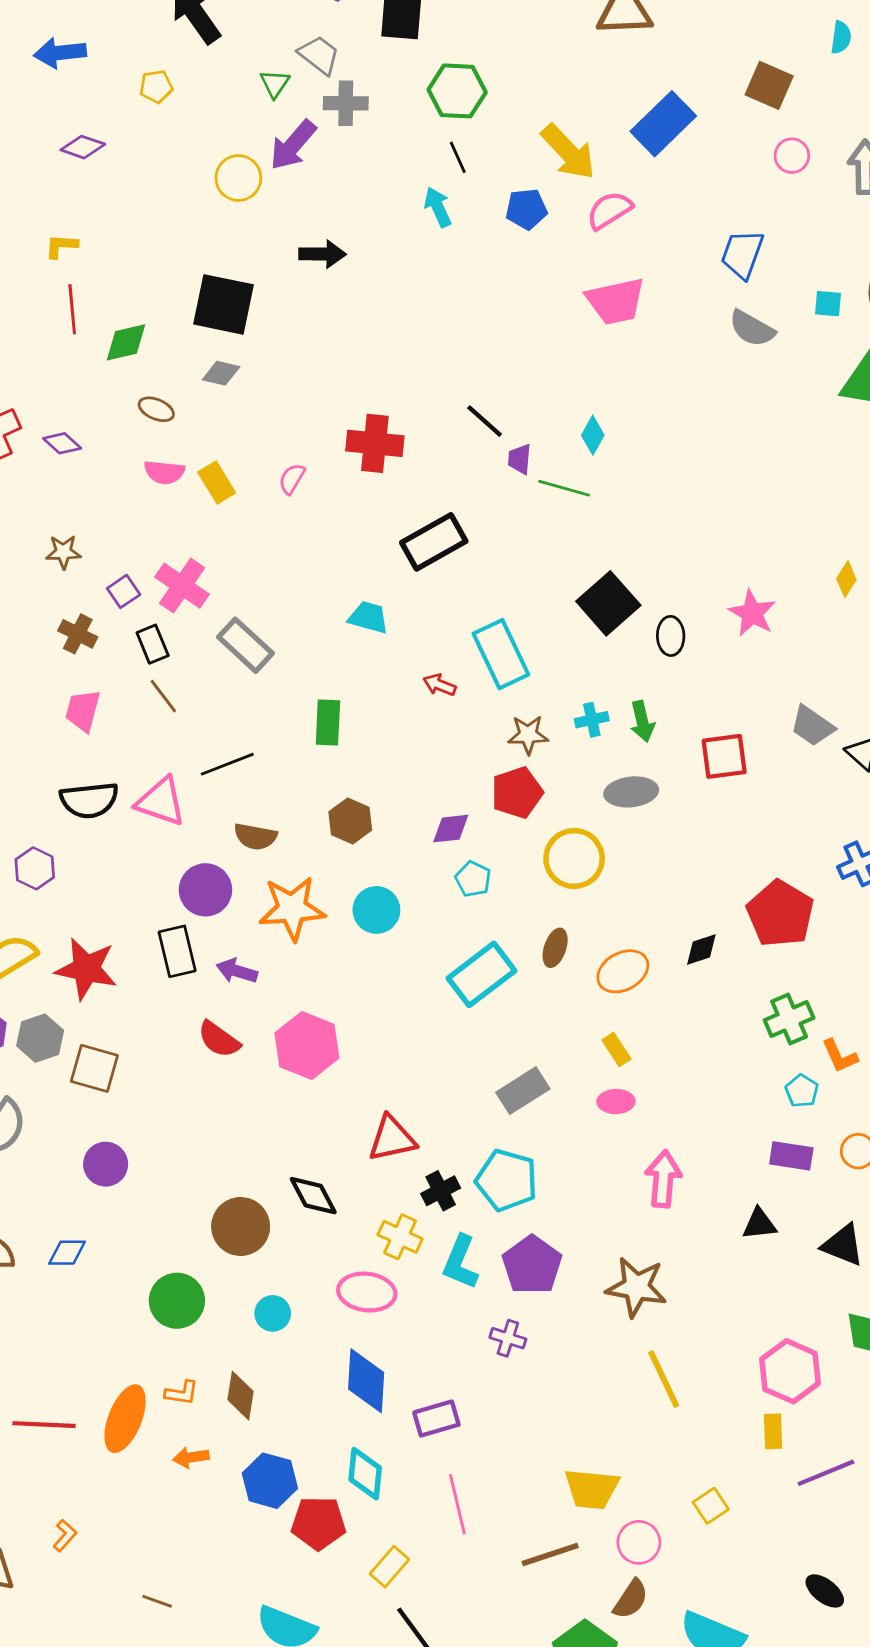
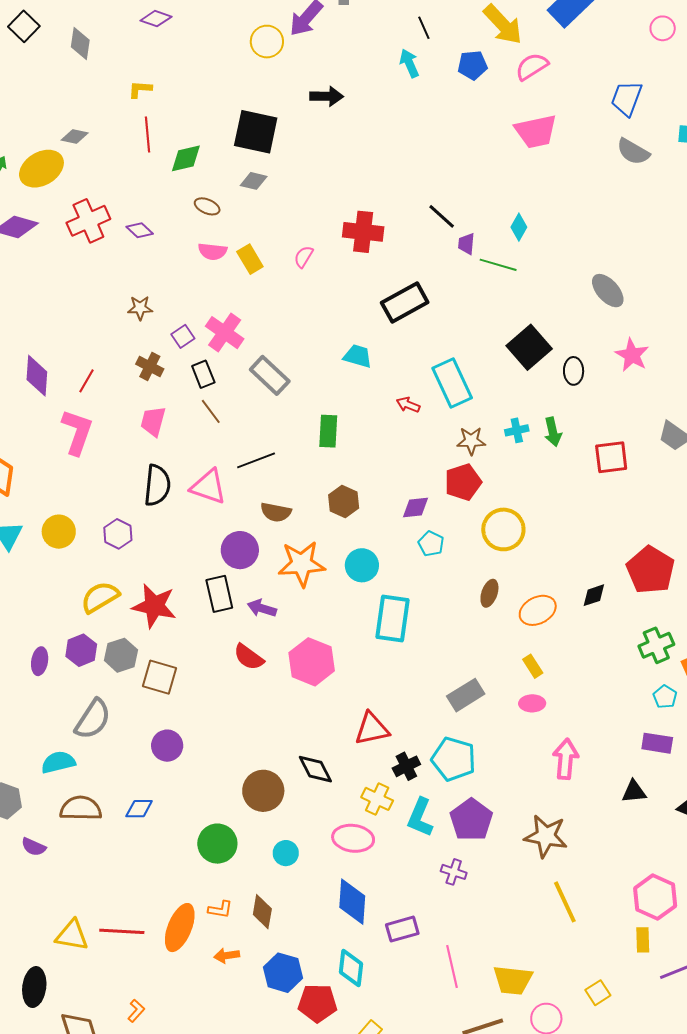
gray ellipse: (631, 792) -> (608, 291), moved, turned 54
black semicircle: (89, 800) -> (157, 485), turned -78
cyan rectangle: (482, 974) -> (393, 618), moved, turned -45
pink line: (457, 1504) -> (452, 966), moved

